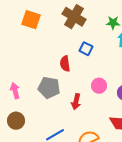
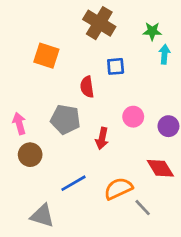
orange square: (31, 20) -> (46, 56), moved
blue square: (86, 49) -> (116, 66), turned -32
brown circle: (16, 121) -> (30, 155), moved

